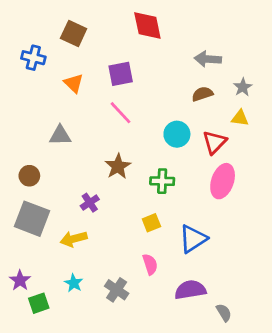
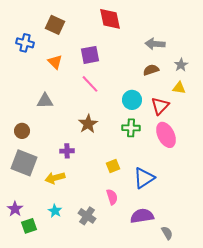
green cross: (162, 181) -> (131, 128), moved
pink ellipse: (223, 181) -> (166, 135), turned -45
purple cross: (90, 203) -> (67, 151), turned 32

